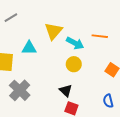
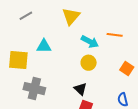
yellow triangle: (53, 31) -> (71, 16), moved
gray cross: (20, 90) -> (34, 89), turned -30

